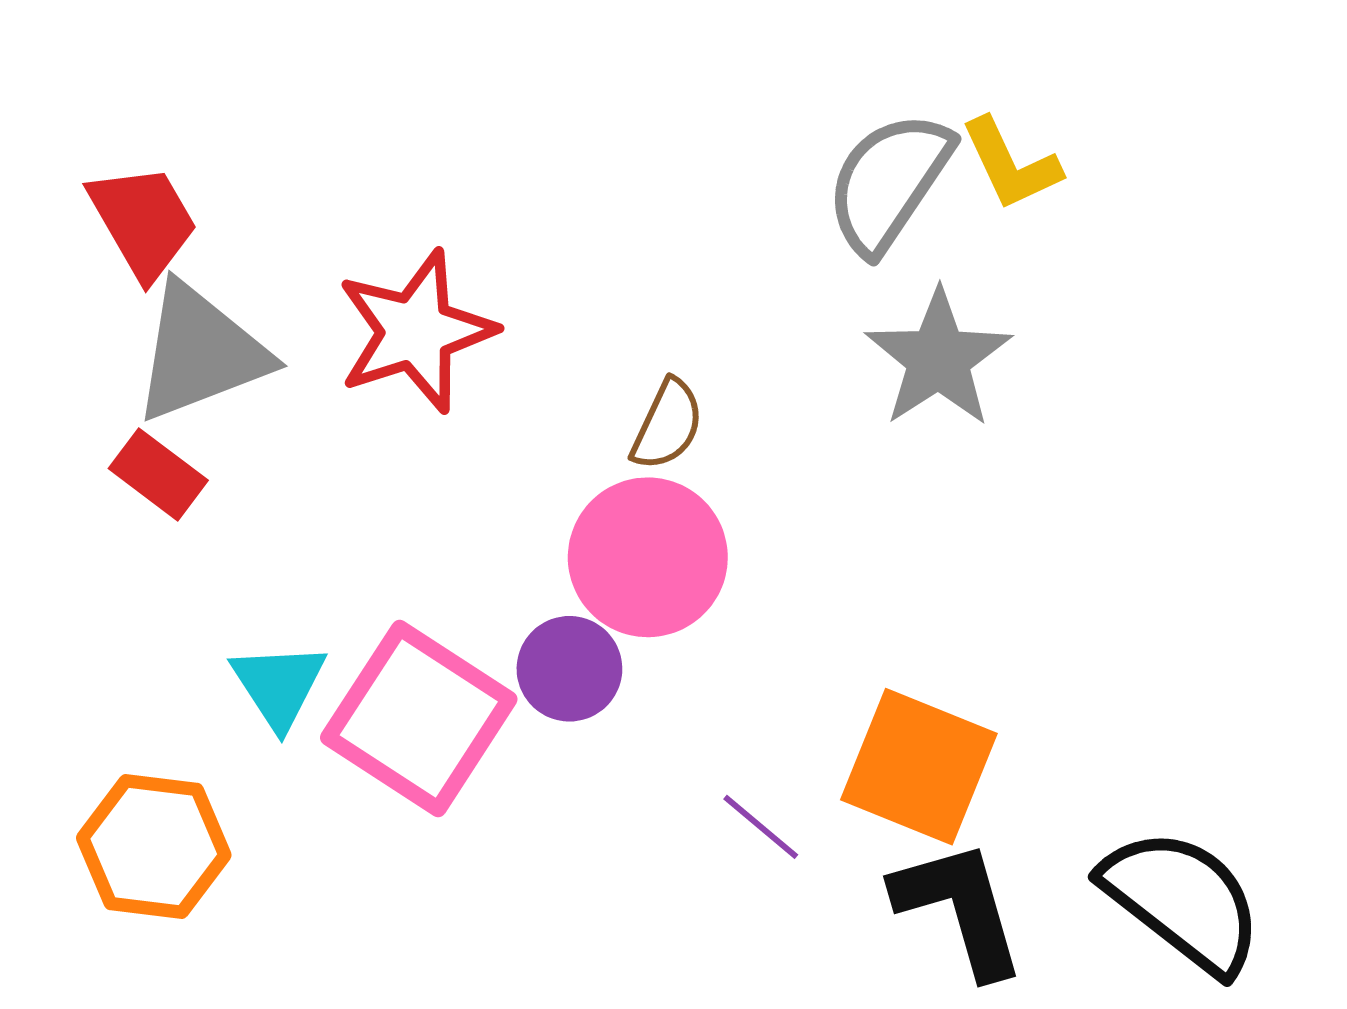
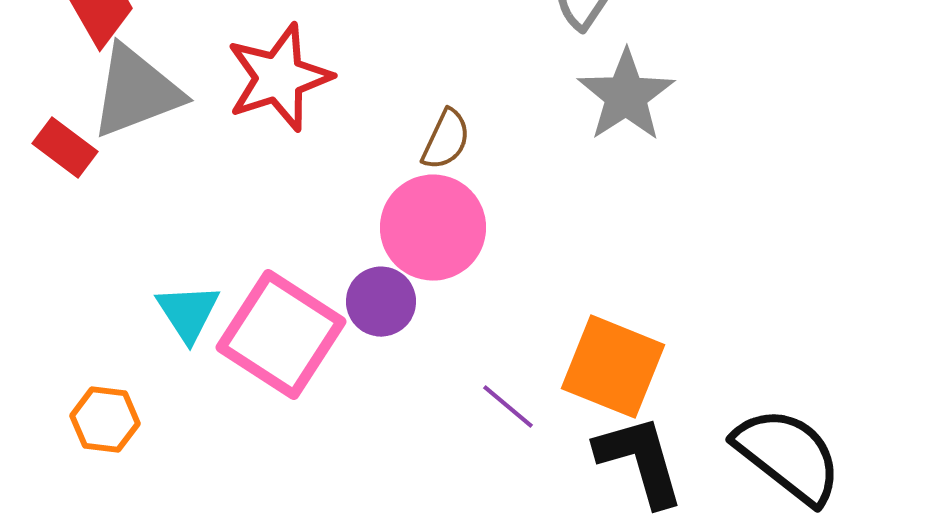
red rectangle: (158, 474) -> (65, 148), moved
orange hexagon: (154, 846) -> (105, 420), size x0.7

